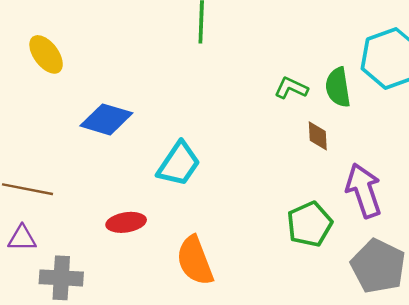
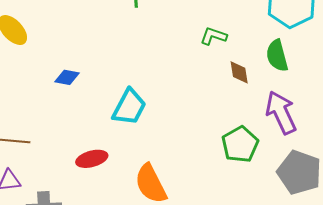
green semicircle: (338, 87) -> (277, 56), moved
blue diamond: (106, 119) -> (67, 77), size x0.6

